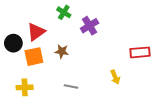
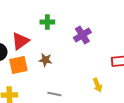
green cross: (64, 12) -> (47, 22), turned -32
purple cross: (90, 26) -> (82, 35), moved

